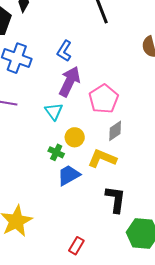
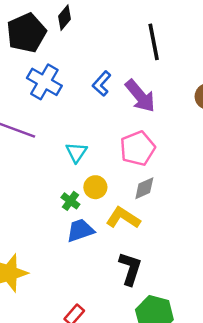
purple arrow: (70, 82) -> (140, 96), moved, turned 104

